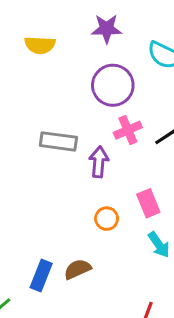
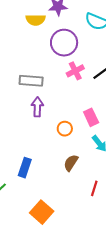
yellow semicircle: (40, 45) -> (36, 20), moved
purple arrow: (99, 162) -> (37, 107), moved
brown semicircle: (77, 269) -> (71, 163), moved, turned -30

